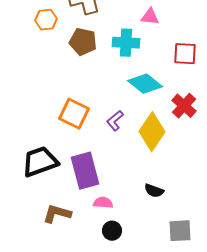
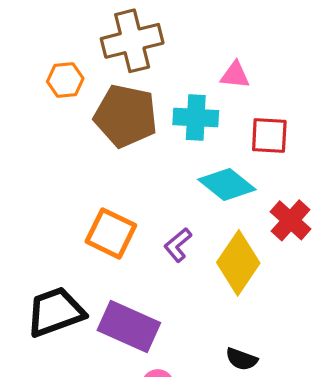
brown pentagon: (83, 42) -> (126, 116), size x1.4
red square: (185, 54) -> (269, 136), moved
purple rectangle: (85, 171) -> (129, 327), turned -51

